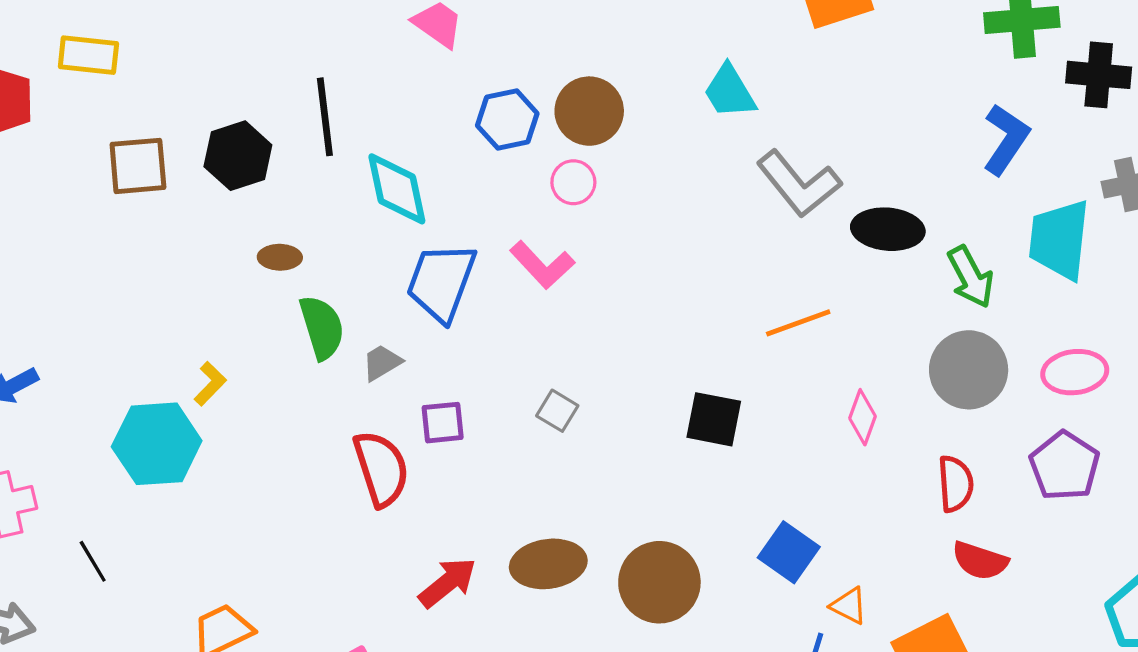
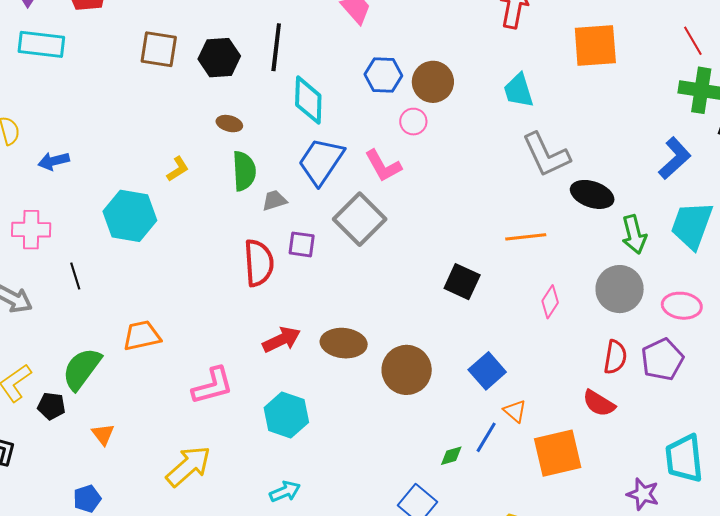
yellow L-shape: (210, 384) -> (178, 169), moved
gray square: (557, 411) -> (360, 219), moved, size x2.0
red semicircle: (955, 484) -> (615, 357), moved

